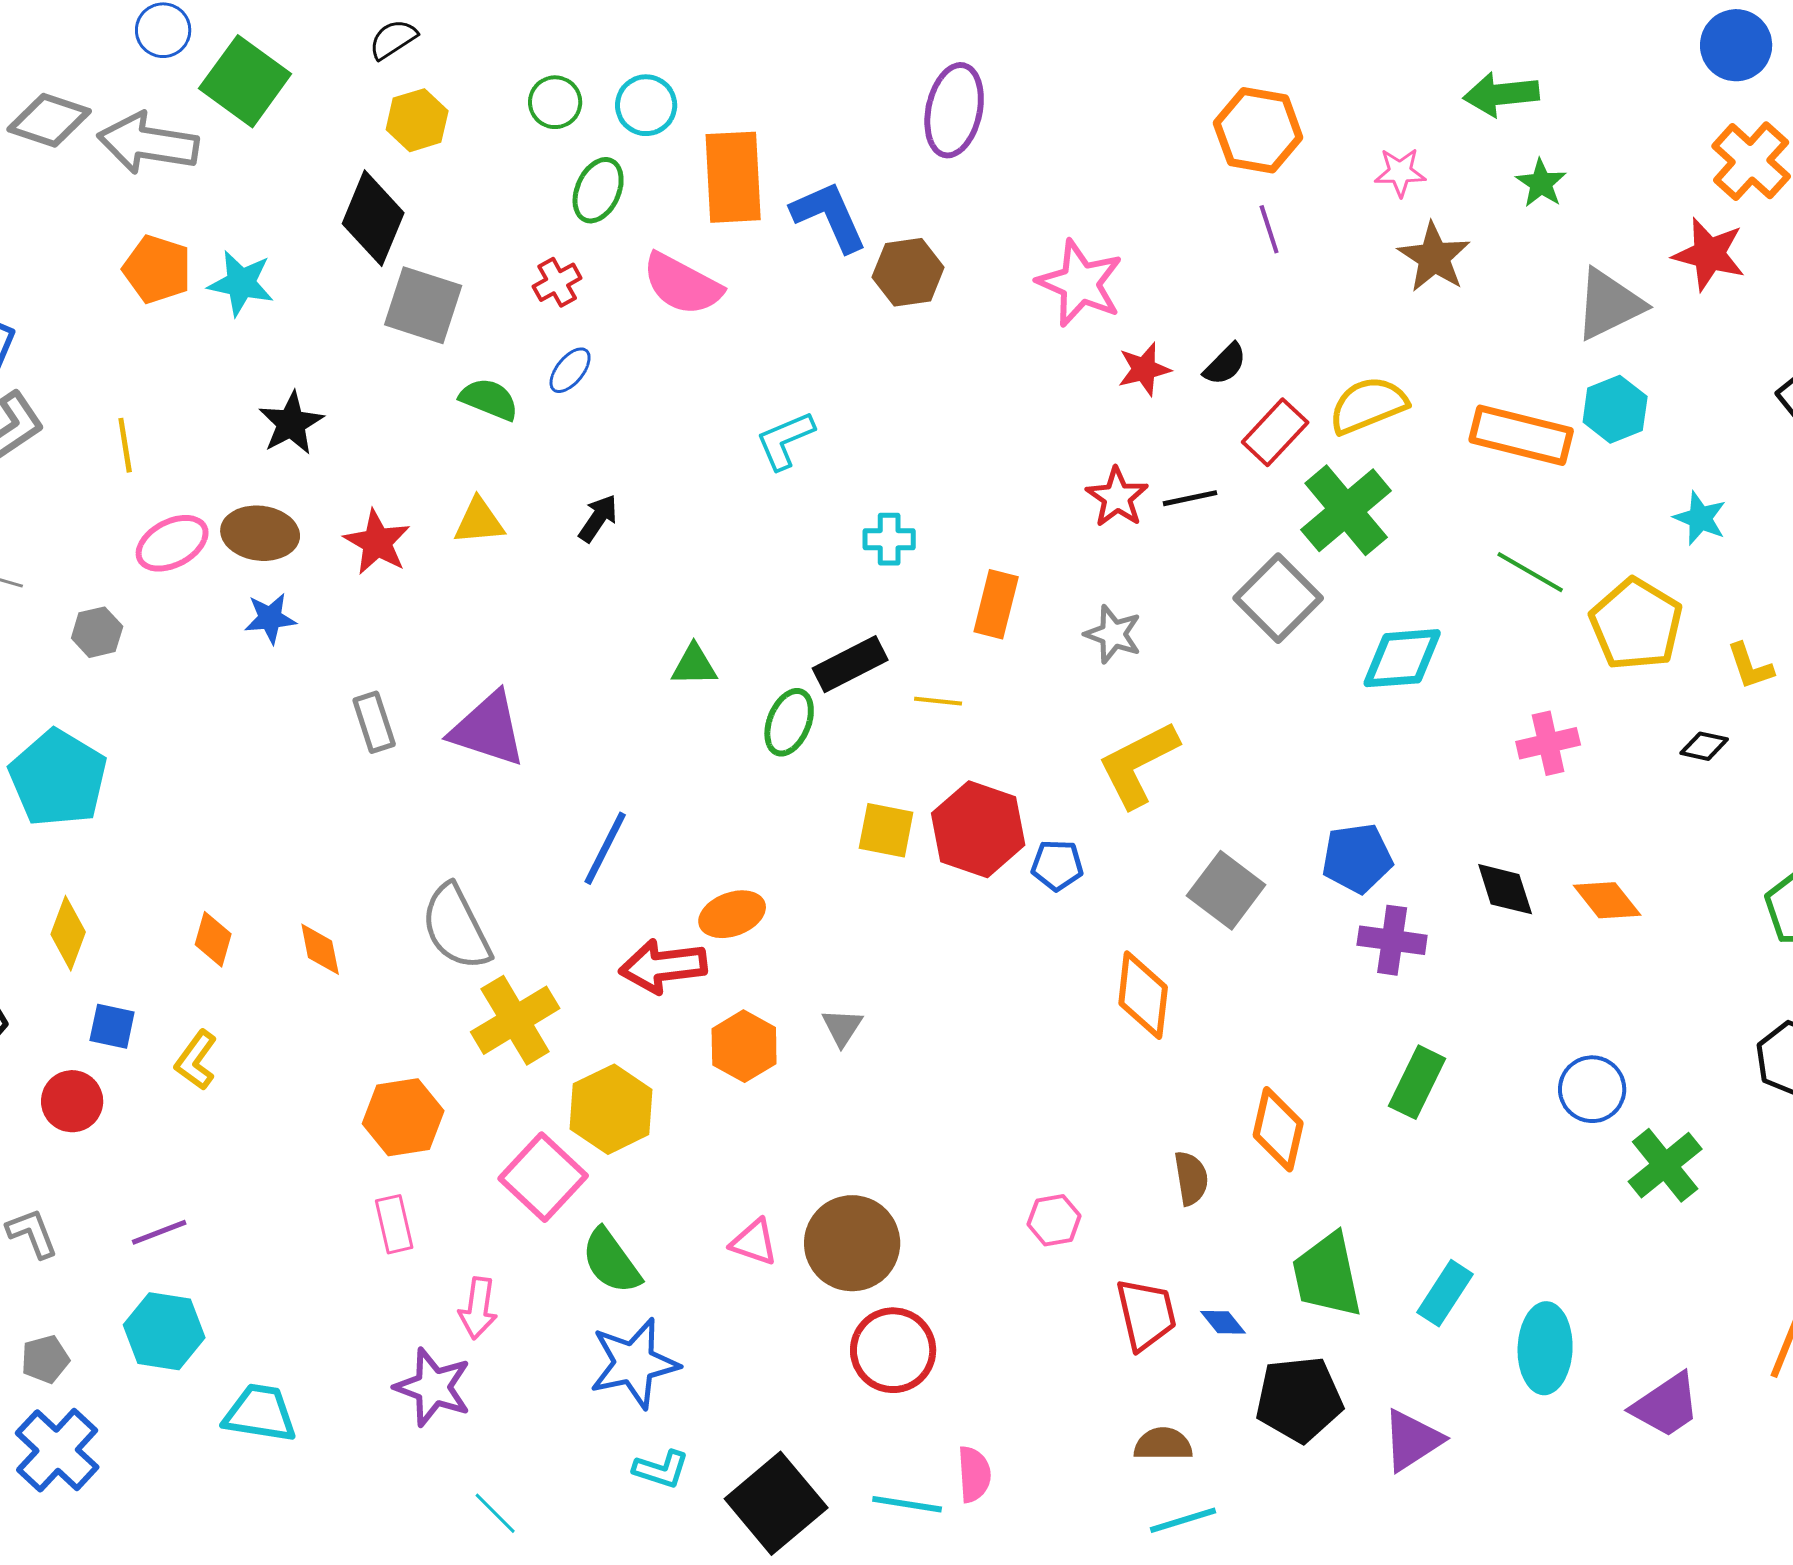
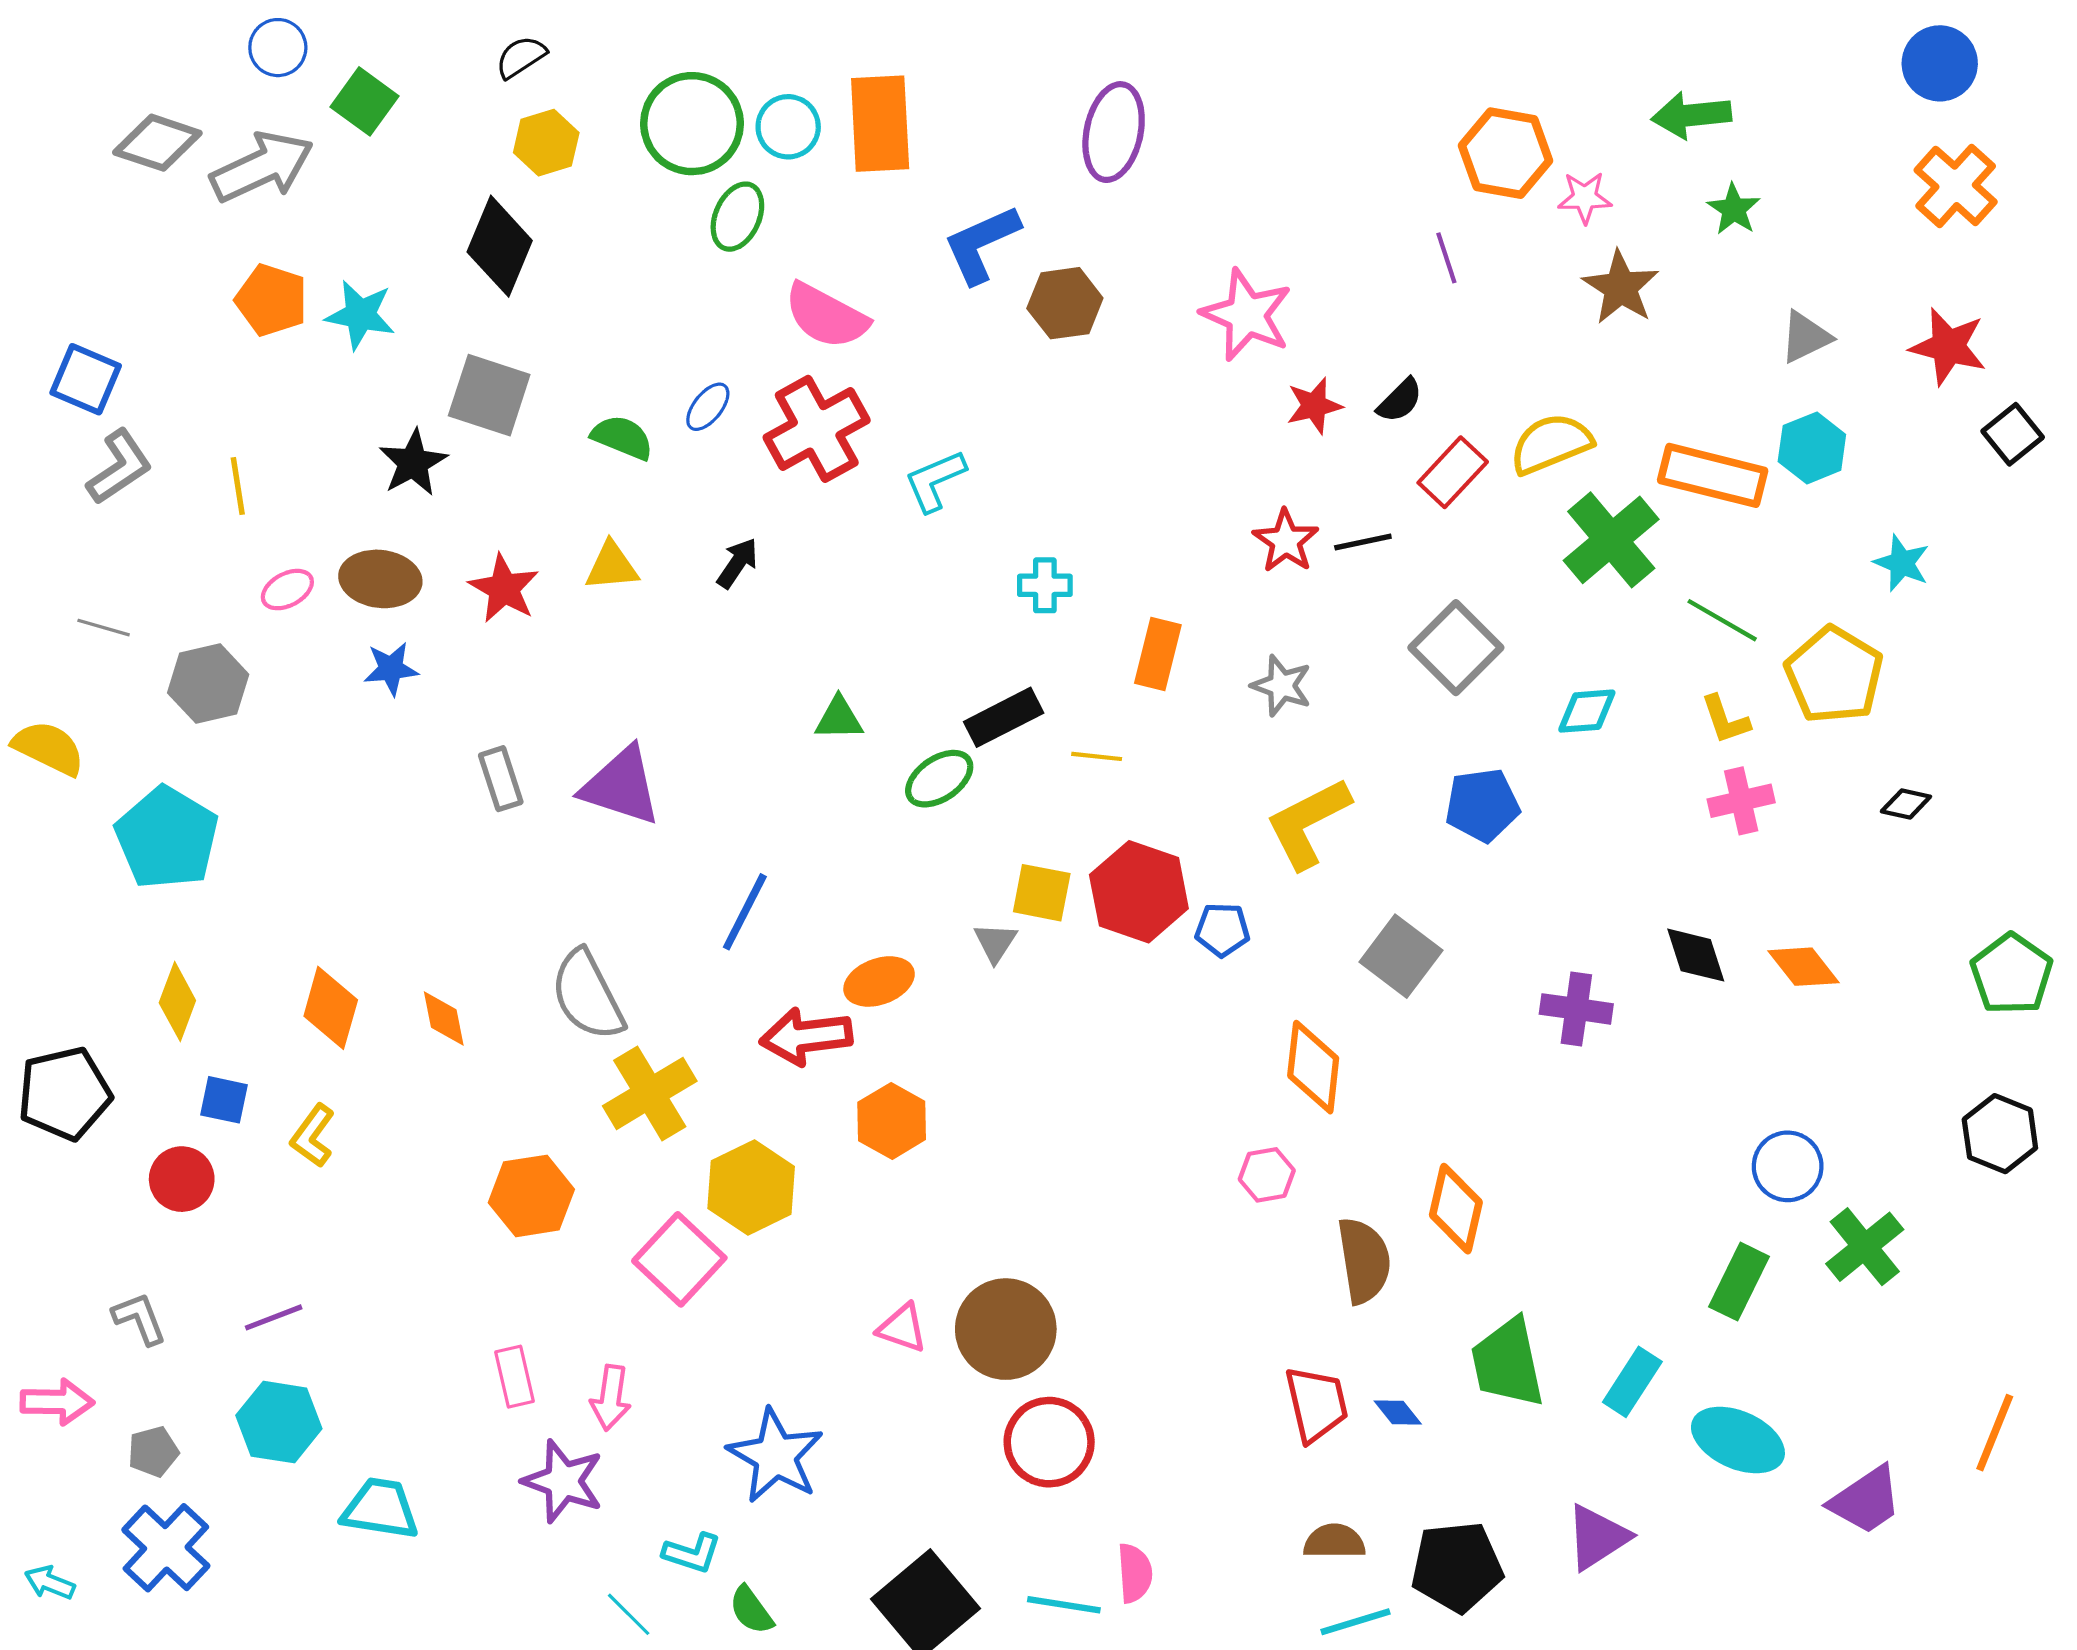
green square: (245, 81) -> (364, 101), size x0.7
green circle: (555, 102) -> (692, 124), size x1.8
orange hexagon: (1258, 130) -> (1506, 153), moved
gray arrow: (148, 143) -> (262, 167), turned 146
orange rectangle: (733, 177) -> (880, 124), moved
blue L-shape: (829, 216) -> (981, 244), turned -90
red star: (1709, 254) -> (1948, 347), moved
red cross: (557, 282) -> (817, 429), moved, size x2.0
gray triangle: (1609, 304) -> (1806, 337), size x0.7
gray square: (423, 305) -> (489, 395), moved
green cross: (1346, 510) -> (1611, 540), moved
pink ellipse: (172, 543) -> (287, 590), size x0.7
gray hexagon: (97, 632) -> (208, 684), size x1.5
cyan diamond: (1402, 658) -> (1587, 711), size x0.7
yellow L-shape: (1750, 666) -> (1725, 719), moved
green ellipse: (789, 722) -> (939, 779), turned 34
blue pentagon: (1357, 858) -> (1482, 805), moved
orange diamond: (213, 939) -> (331, 1008), size x1.4
gray triangle: (842, 1027) -> (995, 942), moved
green rectangle: (1417, 1082) -> (1739, 1282), moved
brown semicircle: (1191, 1178) -> (1364, 1260), size x1.5
pink hexagon: (1054, 1220) -> (1267, 1175), moved
pink rectangle: (394, 1224) -> (515, 1377), moved
green semicircle: (611, 1261) -> (751, 1610), moved, size x0.7
cyan ellipse: (1545, 1348) -> (1738, 1440), turned -68
blue star: (634, 1363) -> (775, 1456), turned -30
black pentagon: (1299, 1399) -> (1457, 1567), moved
cyan L-shape: (661, 1469) -> (692, 1553), moved

